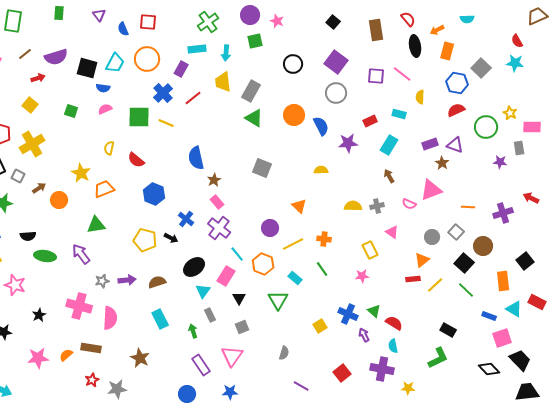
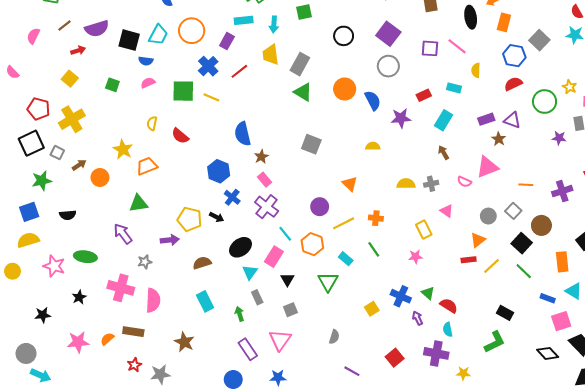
blue hexagon: (154, 194) -> (219, 171), moved
green ellipse: (45, 256) -> (85, 257), moved
purple arrow: (127, 280) -> (170, 240), moved

